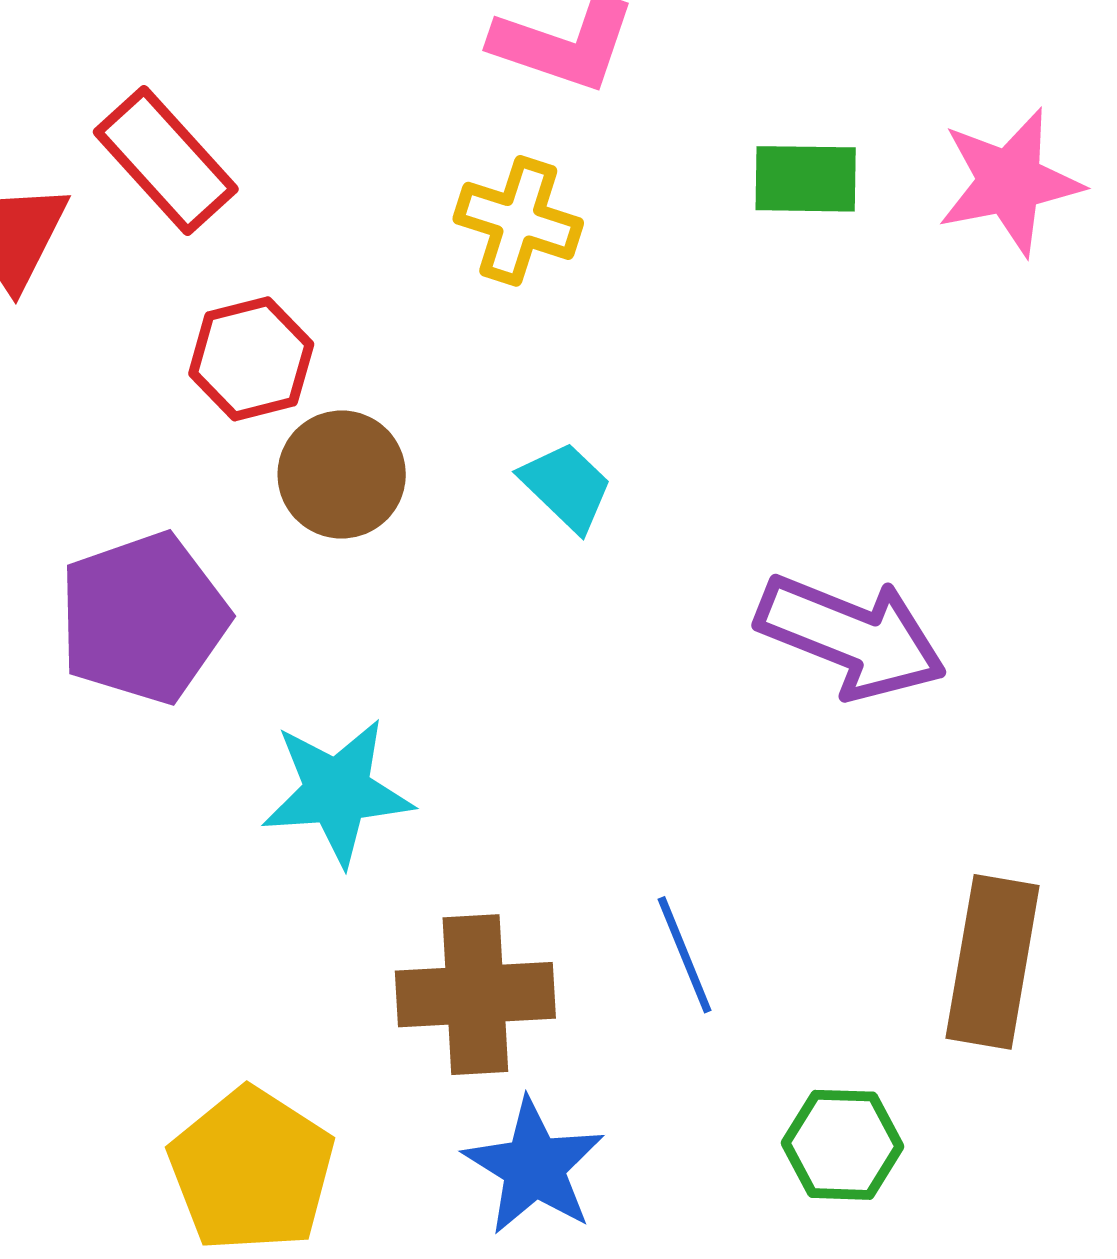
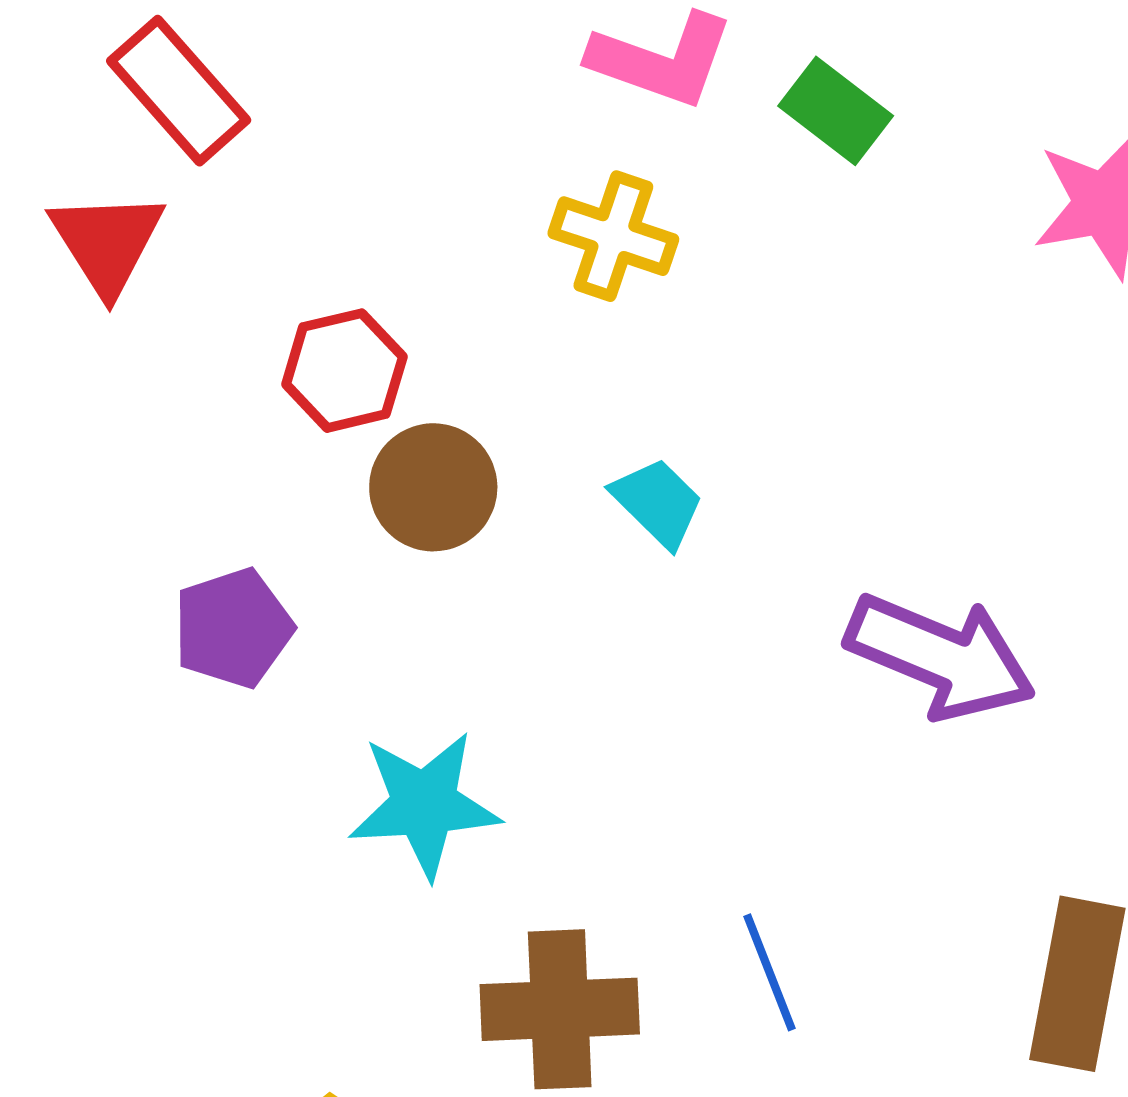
red rectangle: (166, 161) -> (179, 91), moved
green rectangle: (806, 179) -> (836, 111), moved, turned 36
purple pentagon: (143, 618) -> (233, 628), size x0.7

